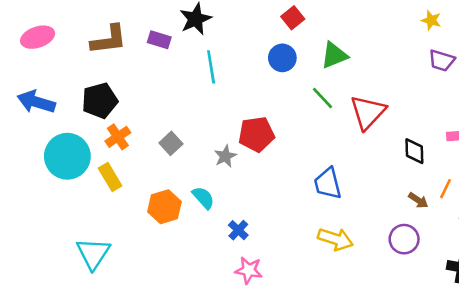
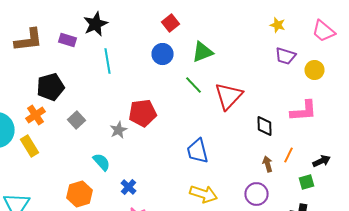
black pentagon: (100, 101) -> (50, 87), moved
brown arrow: (418, 200) -> (268, 164), turned -140
orange hexagon: (164, 207) -> (80, 194), moved

